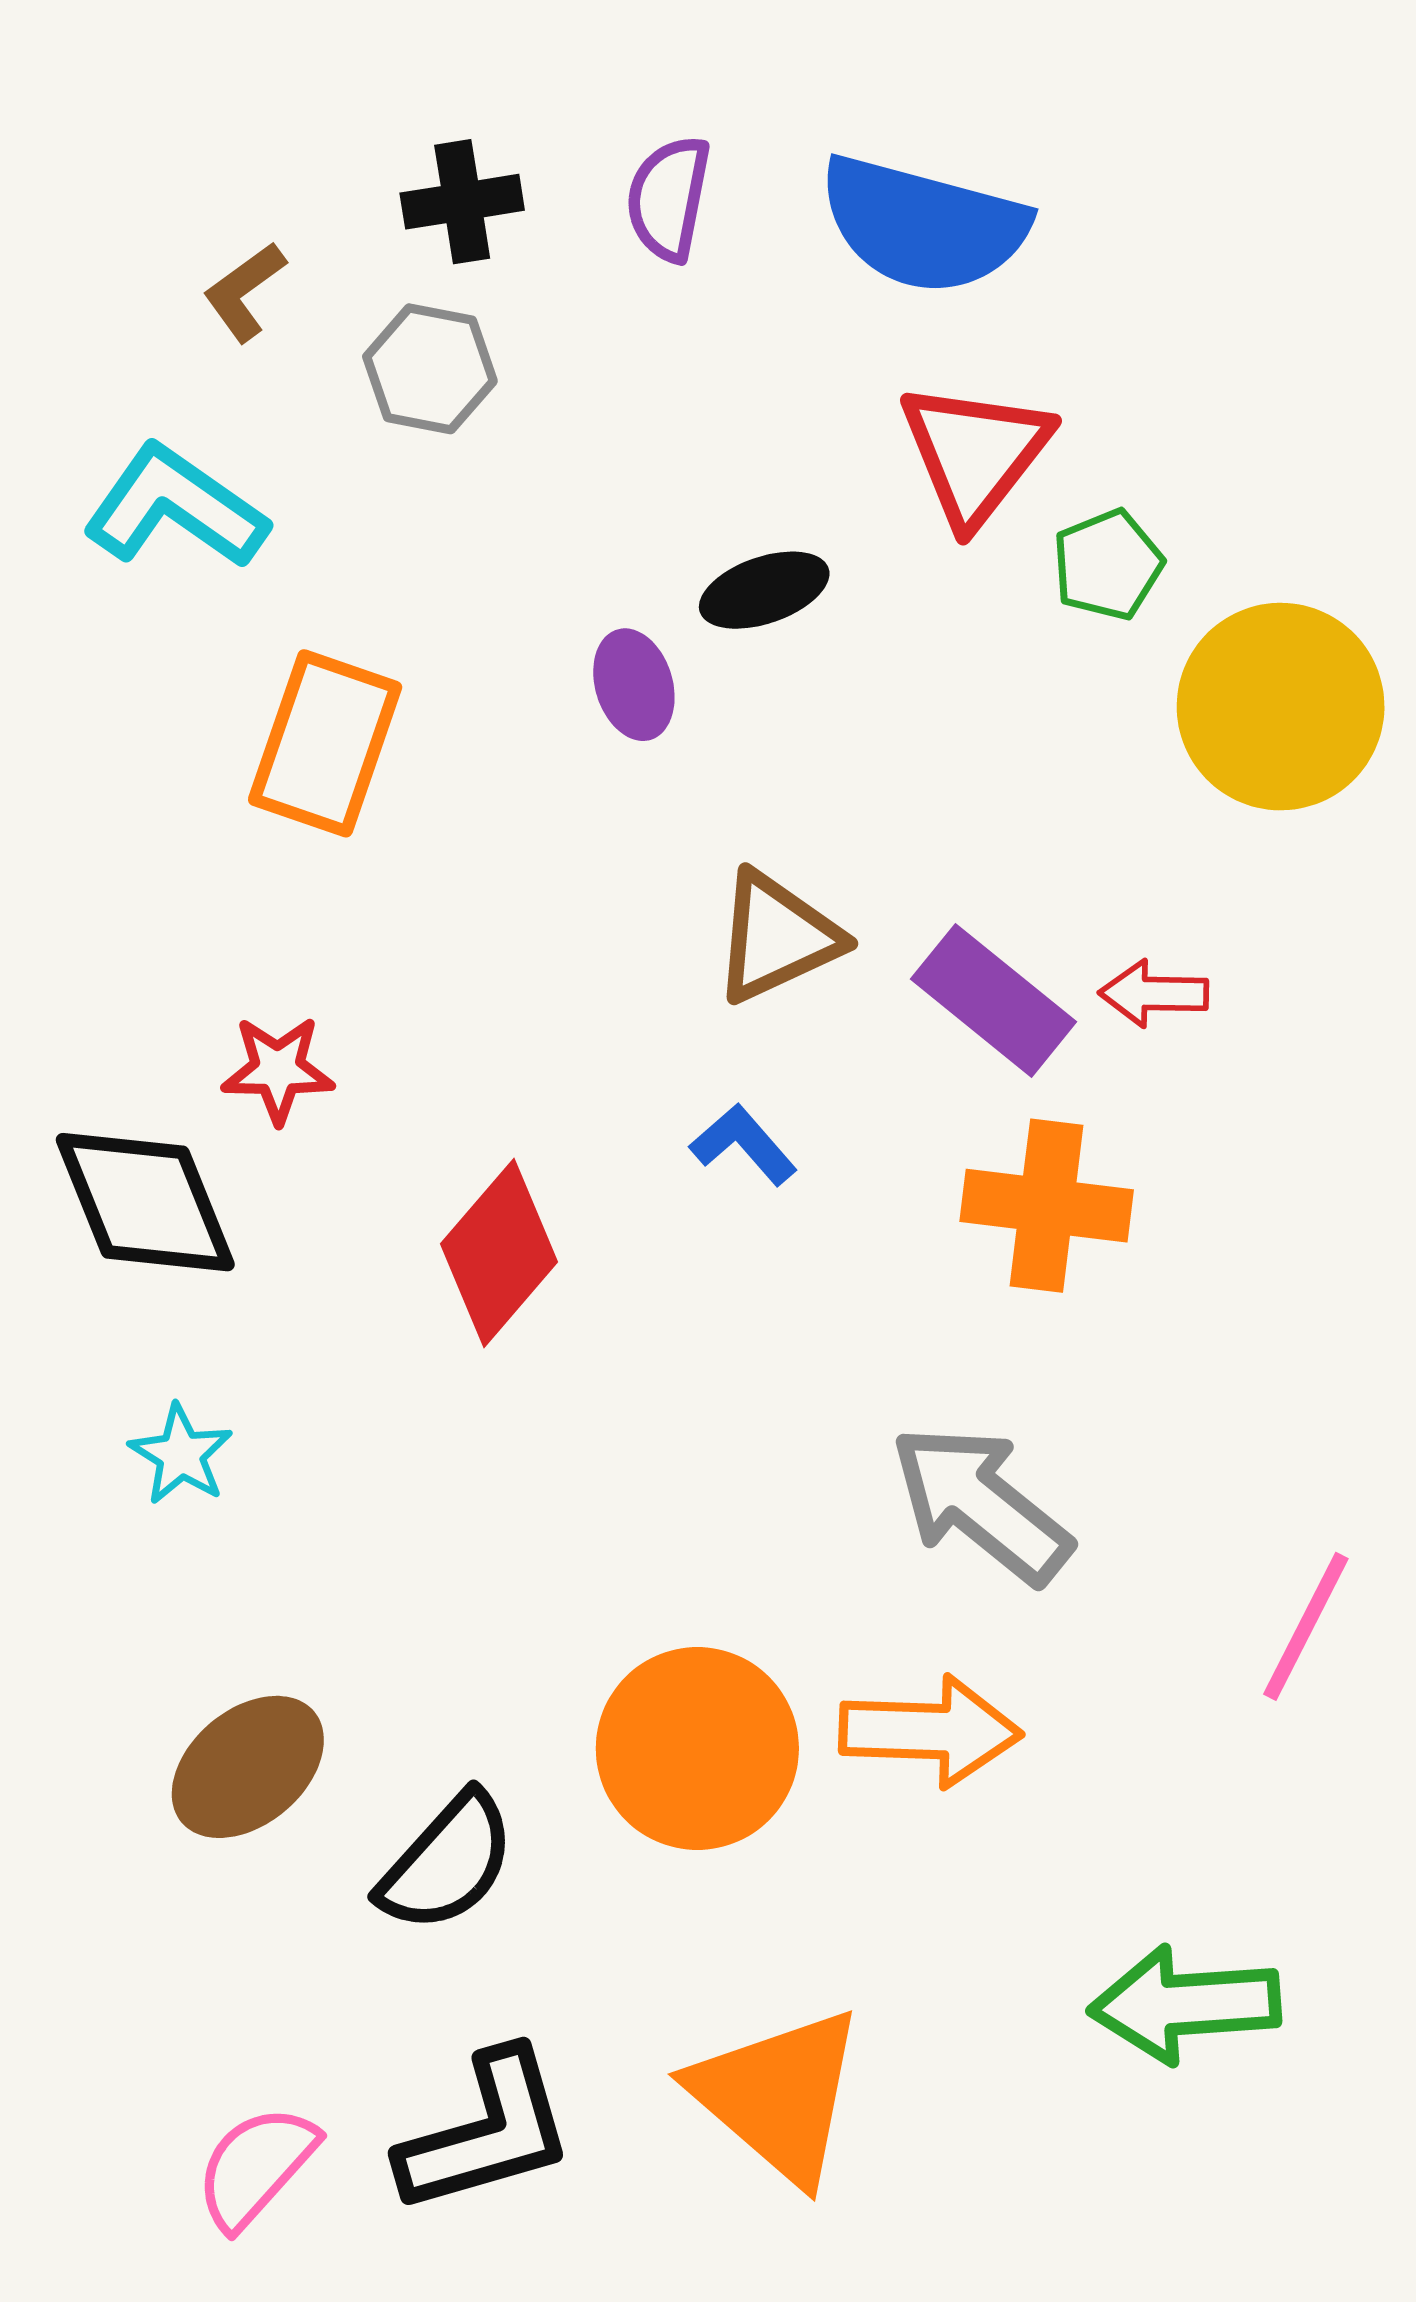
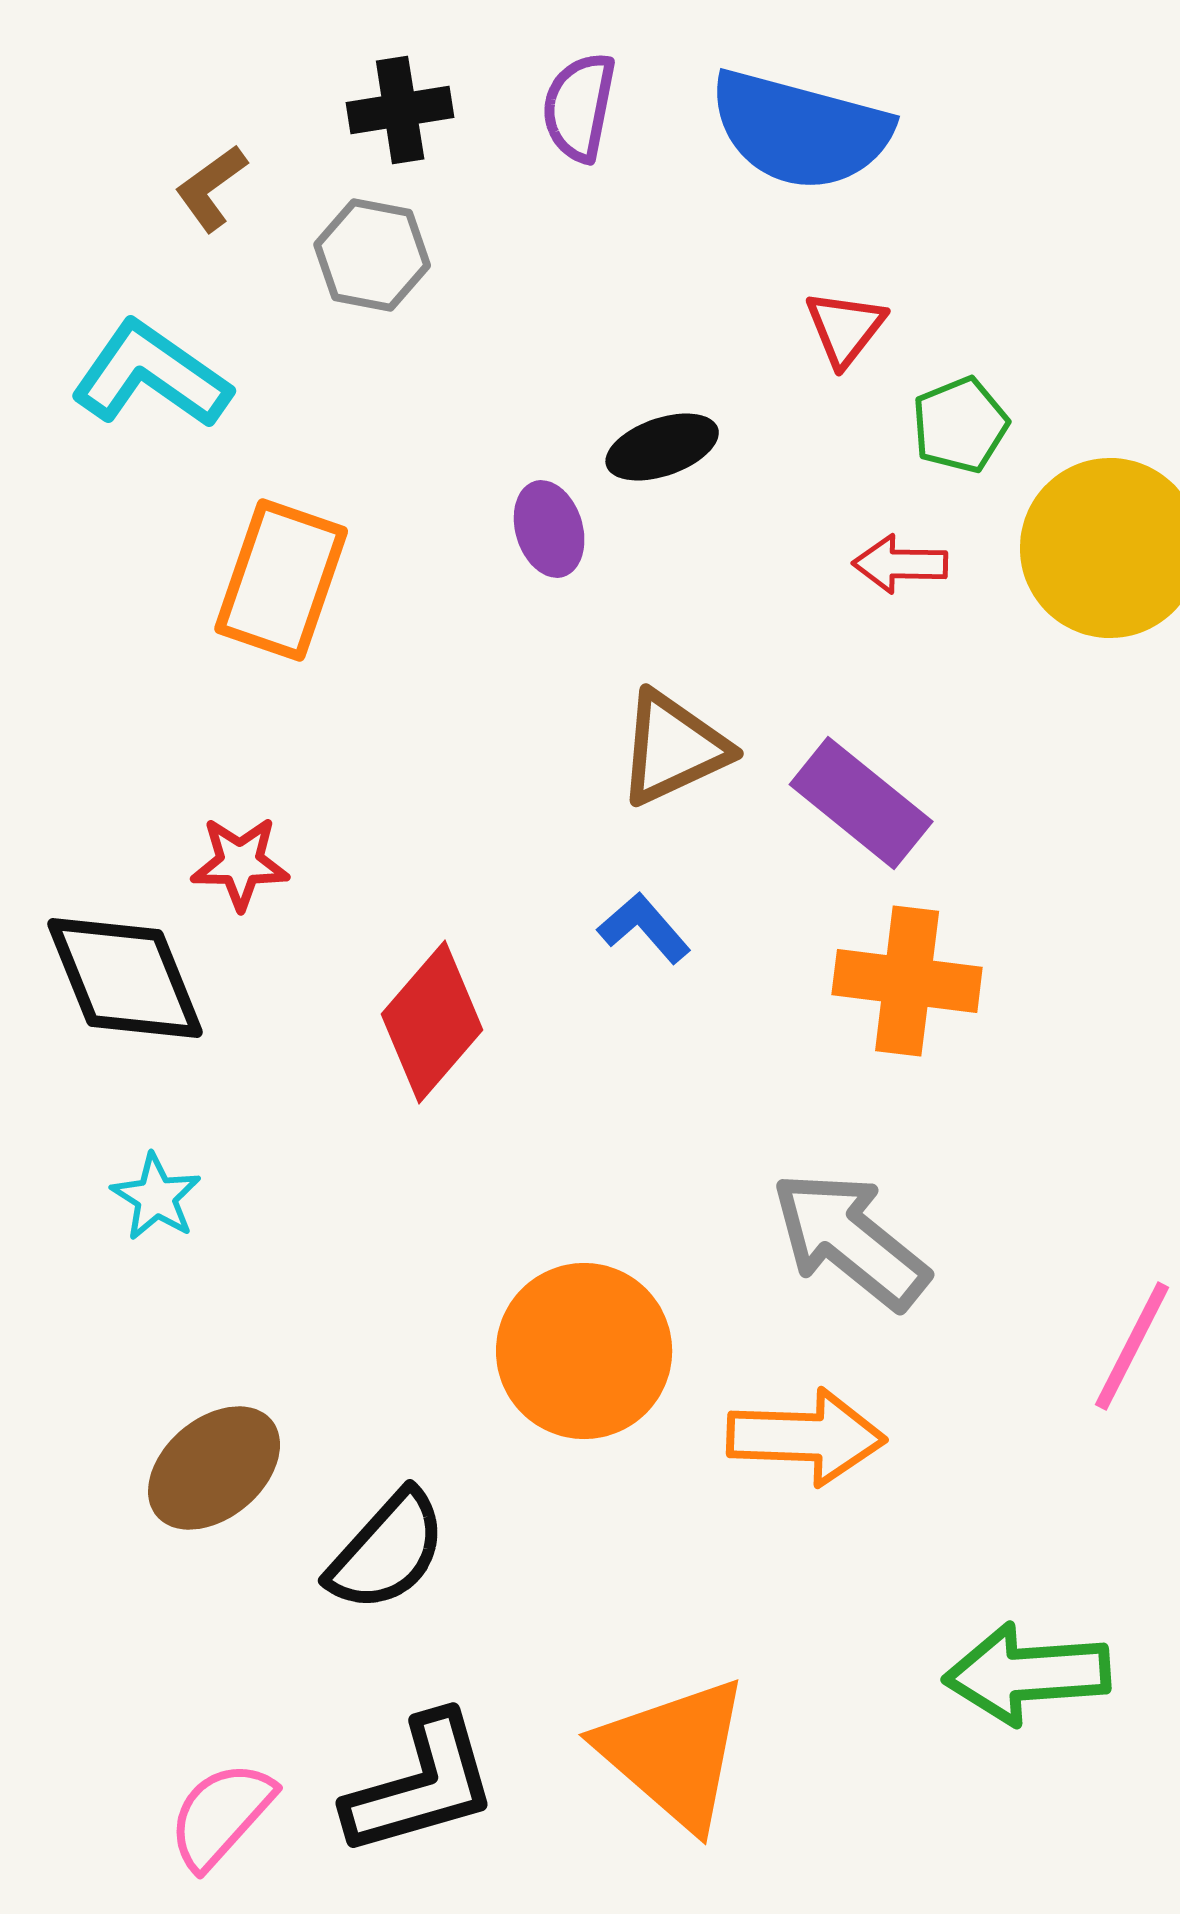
red triangle: (975, 453) -> (845, 328), size x0.6
red arrow: (1154, 994) -> (900, 564), moved
orange circle: (697, 1748) -> (584, 1351), moved

